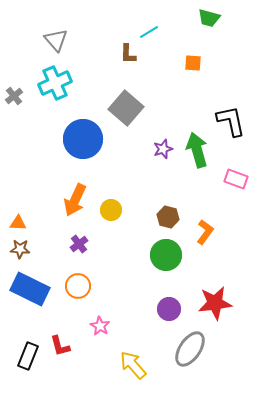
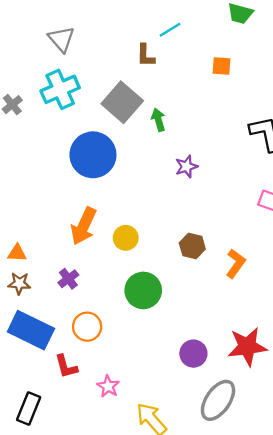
gray square: (126, 108) -> (122, 102), moved
green arrow: (197, 150) -> (158, 120), moved, size x0.6
purple cross: (79, 244) -> (68, 279), moved
green circle: (166, 255) -> (143, 290), moved
pink star: (100, 326) -> (108, 386), moved
red L-shape: (60, 346) -> (66, 366), moved

